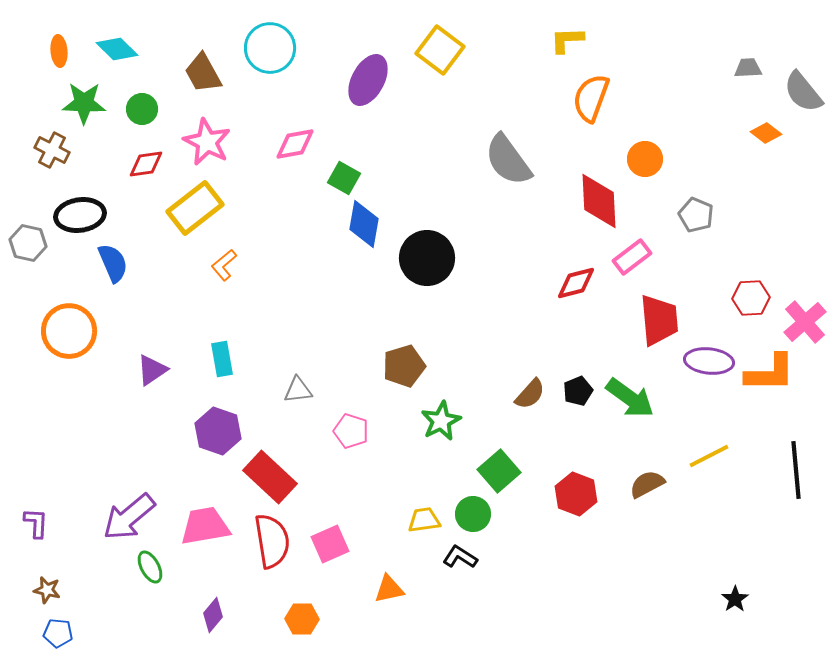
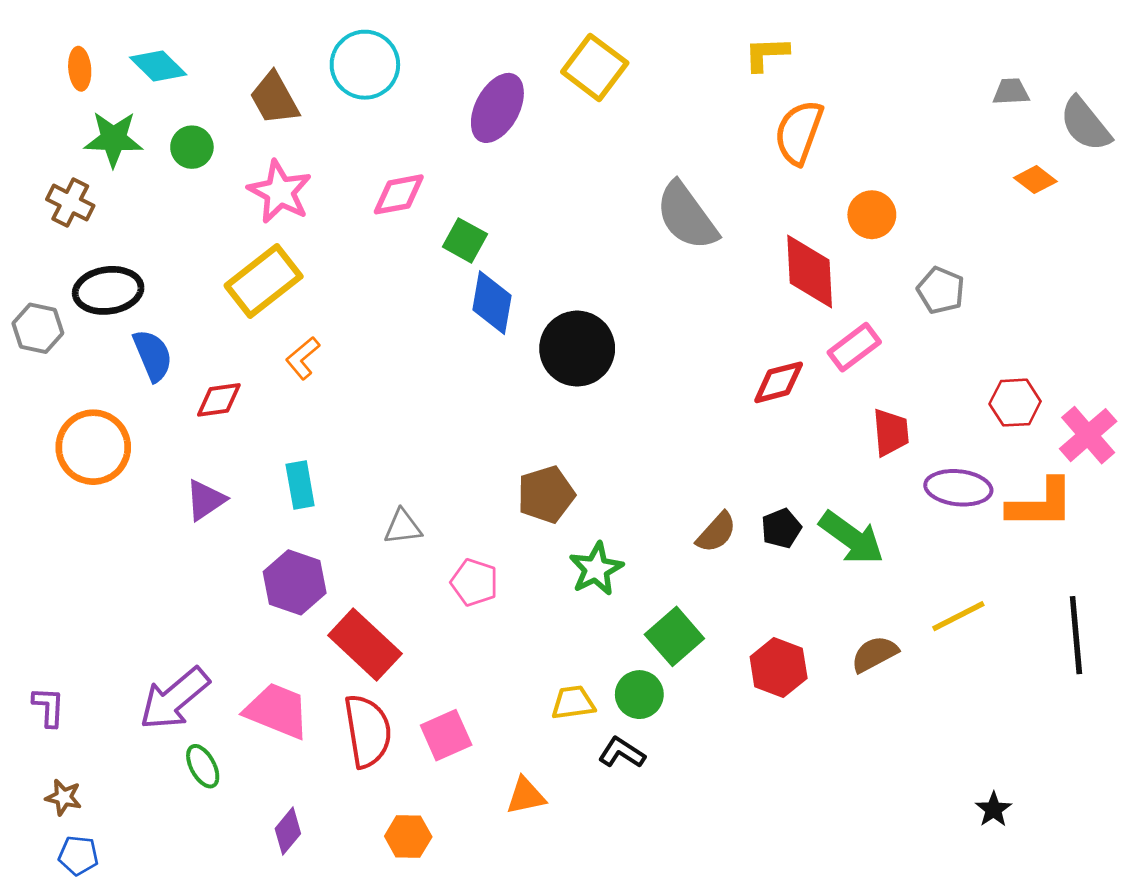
red diamond: (146, 164) -> (219, 400), moved
red trapezoid: (659, 320) -> (891, 432), size x0.7
pink trapezoid: (205, 526) -> (277, 711), turned 32

